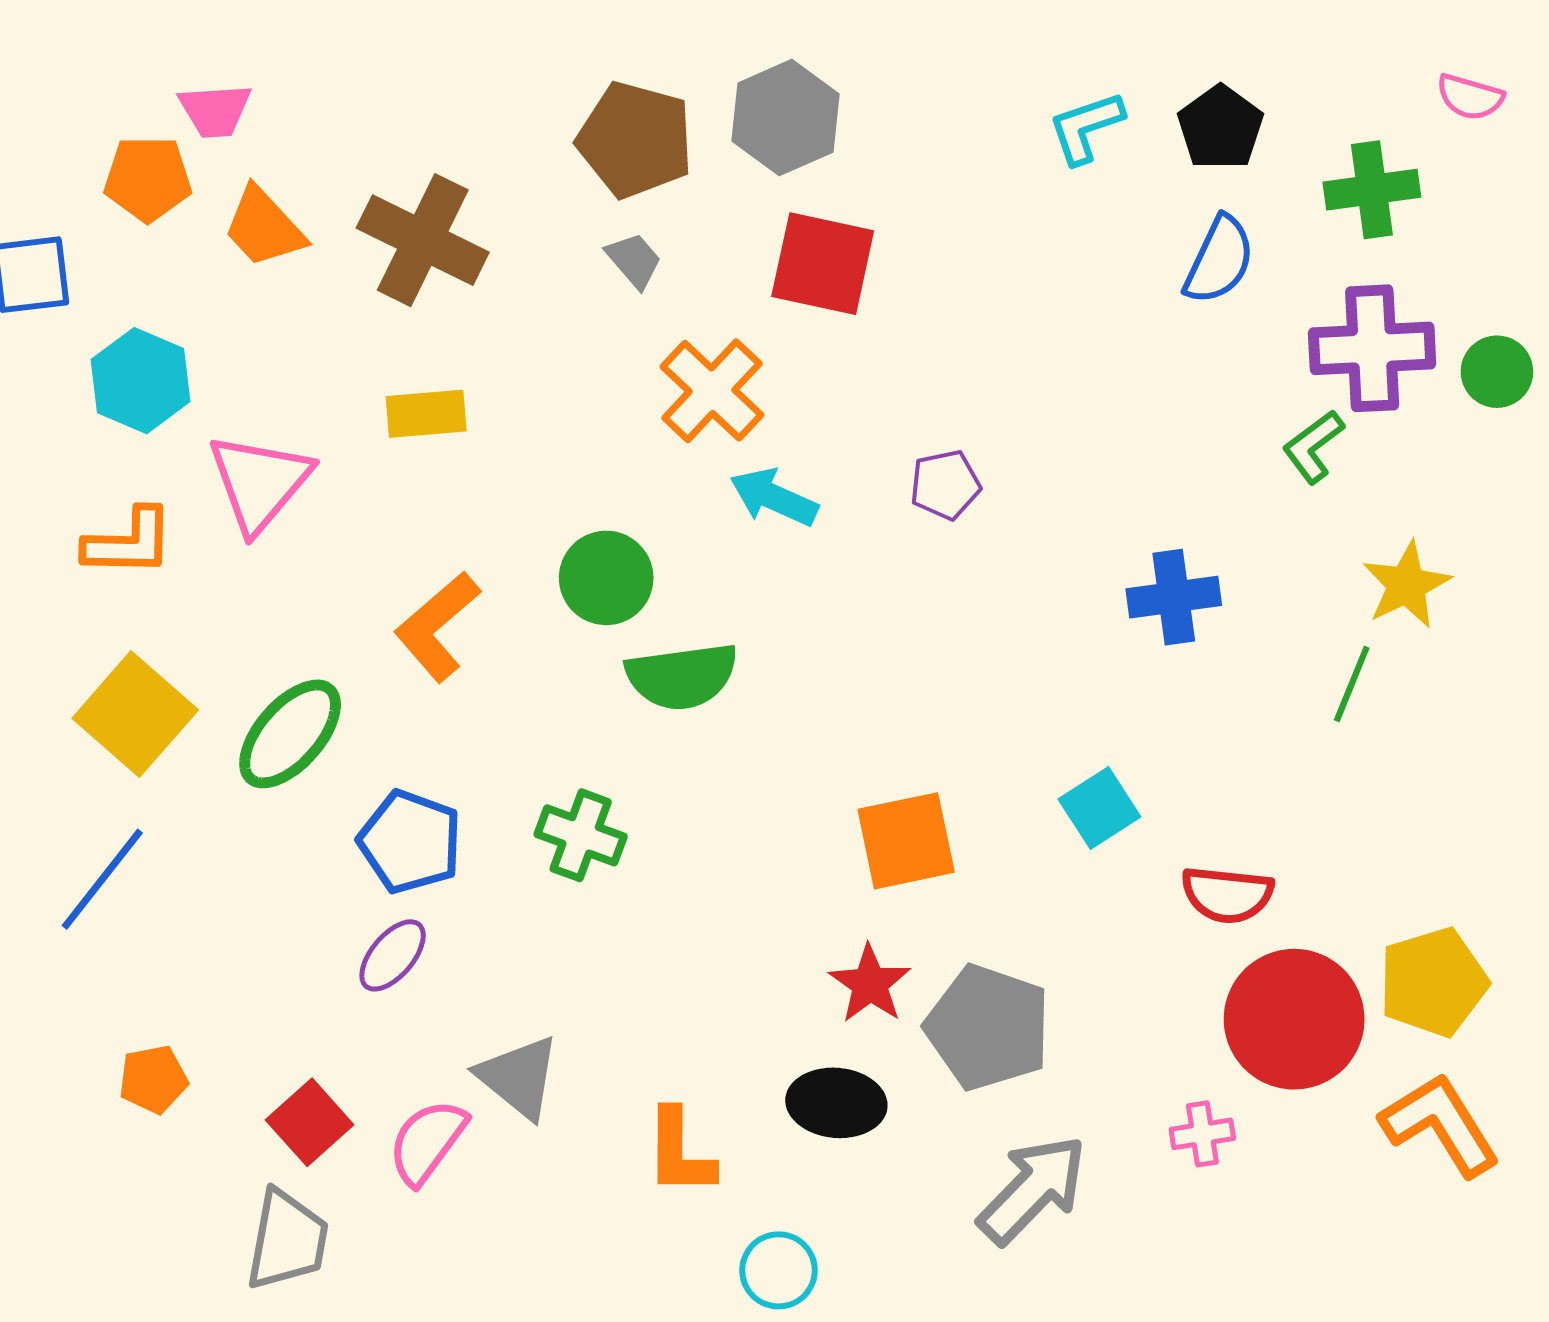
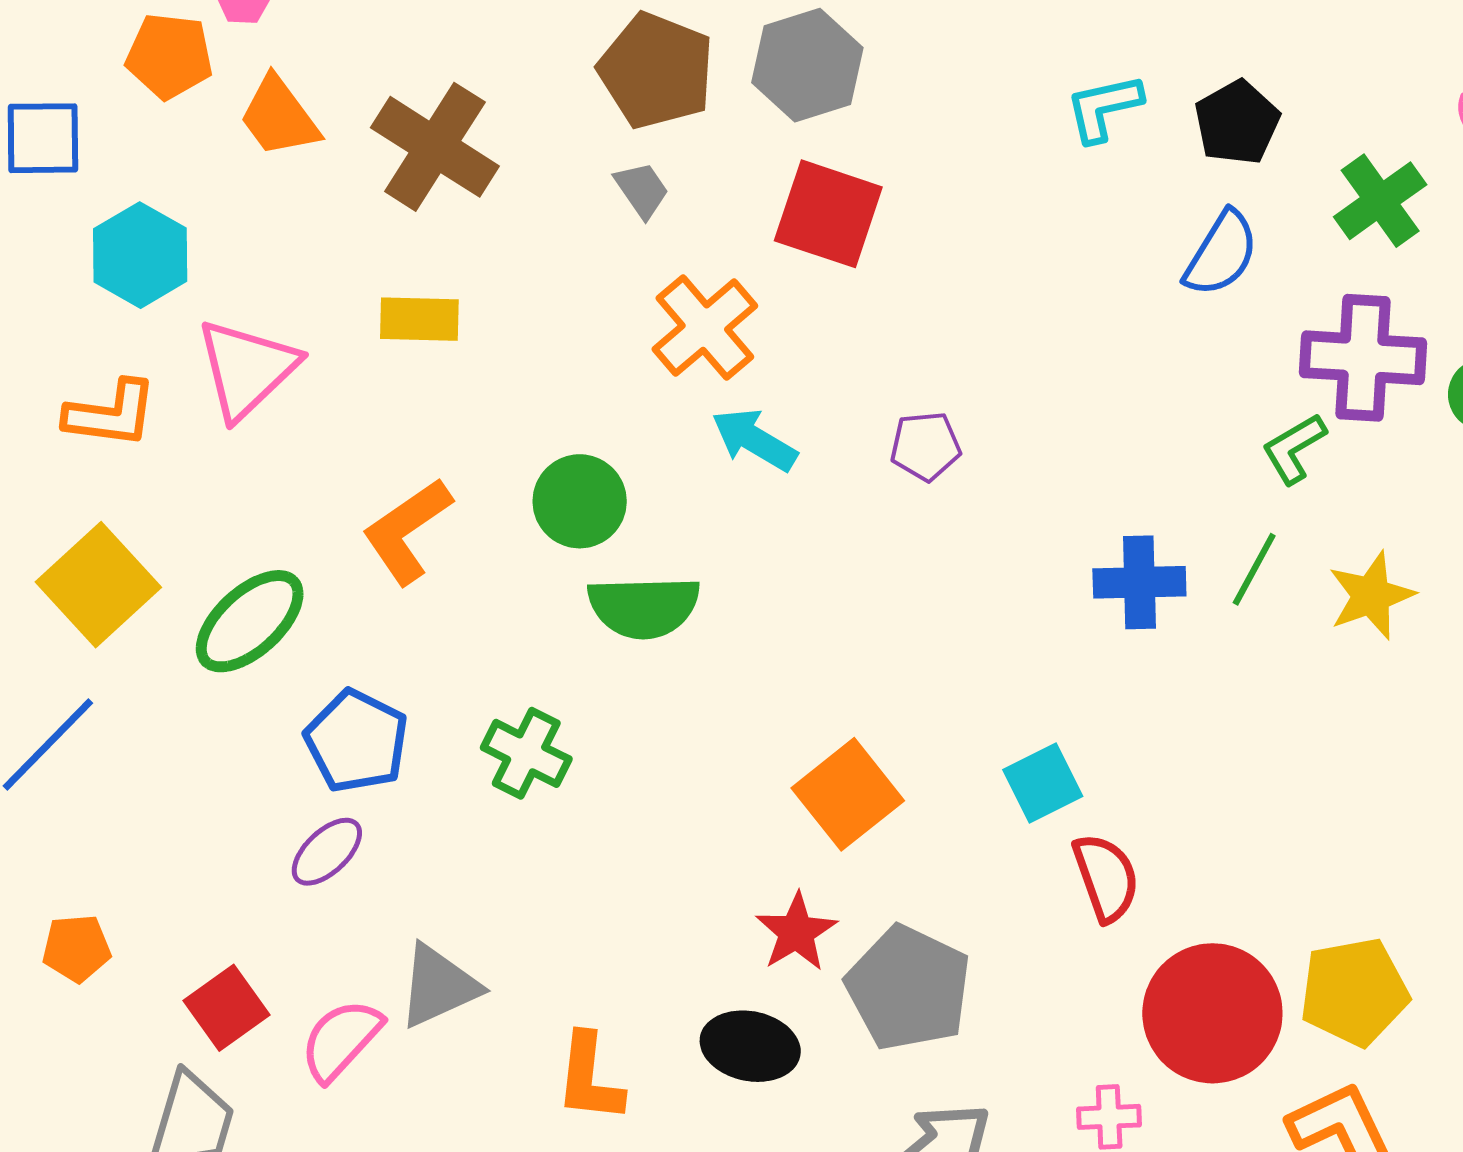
green cross: (1372, 190) -> (1380, 201), turned -34
green line: (1352, 684) -> (1254, 569), moved
orange square: (906, 841) -> (848, 794), turned -33
red semicircle: (1227, 895) -> (1106, 877), moved, turned -122
gray triangle: (519, 1077) -> (439, 986), turned 50

